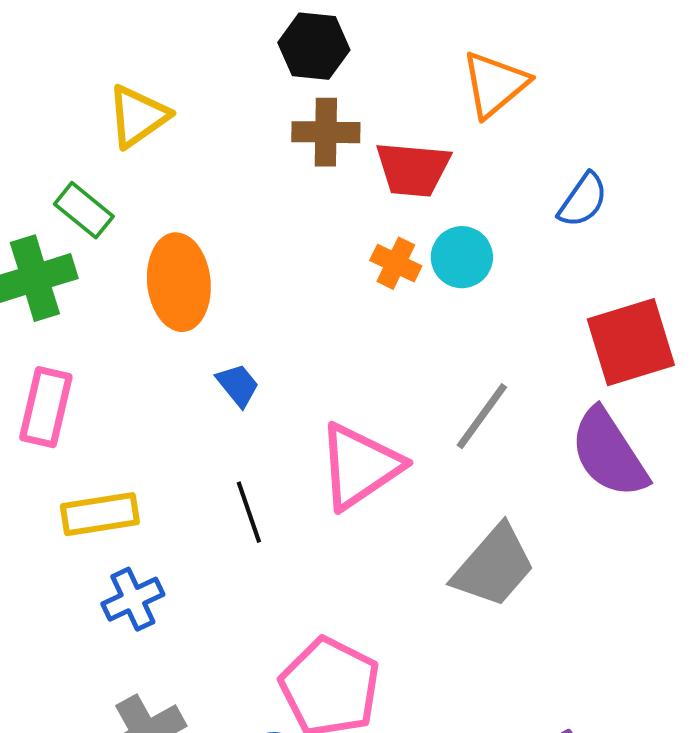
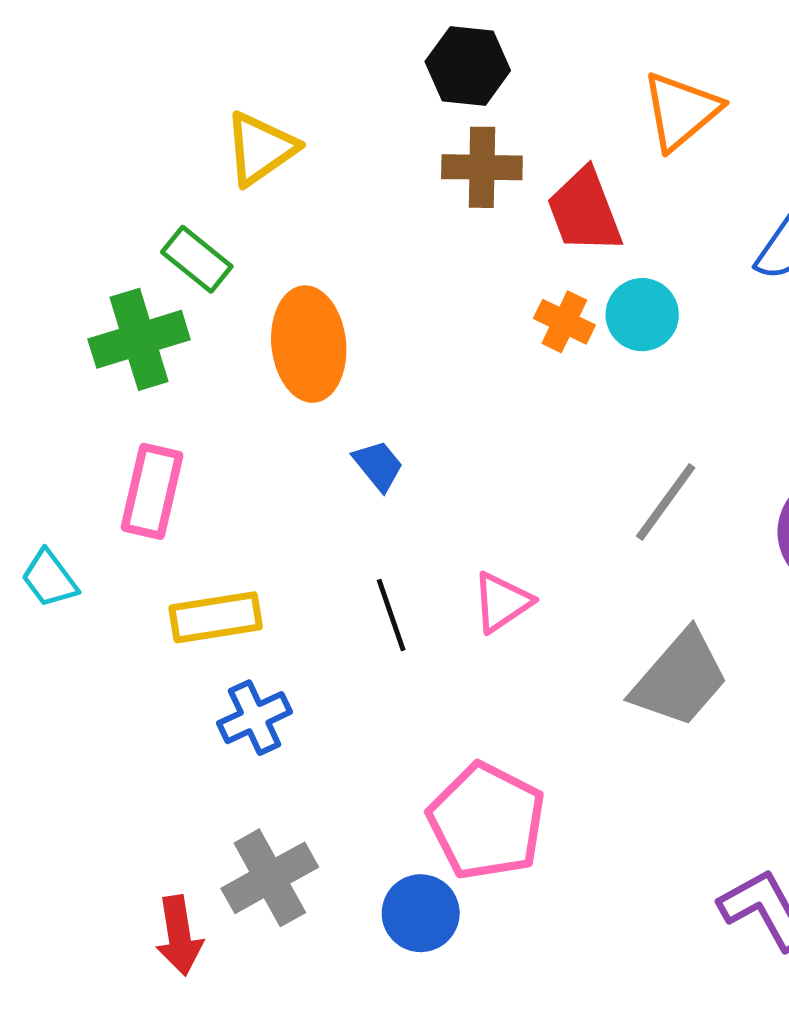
red trapezoid: (413, 169) -> (584, 211), turned 64
pink triangle: (360, 466) -> (502, 602), moved, size x0.6

